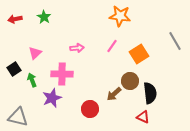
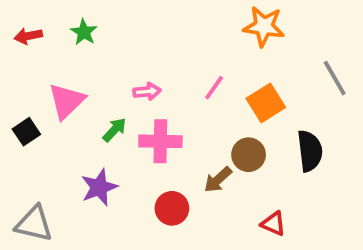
orange star: (120, 16) -> (264, 26), moved
pink triangle: (35, 53) -> (67, 101), size x1.5
pink cross: (62, 74) -> (160, 141), moved
green arrow: (32, 80) -> (114, 130), moved, turned 64
black semicircle: (150, 93) -> (310, 151), moved

